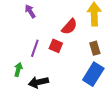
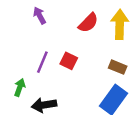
red semicircle: (69, 27) -> (88, 23), moved
brown rectangle: (95, 48) -> (118, 67), turned -56

